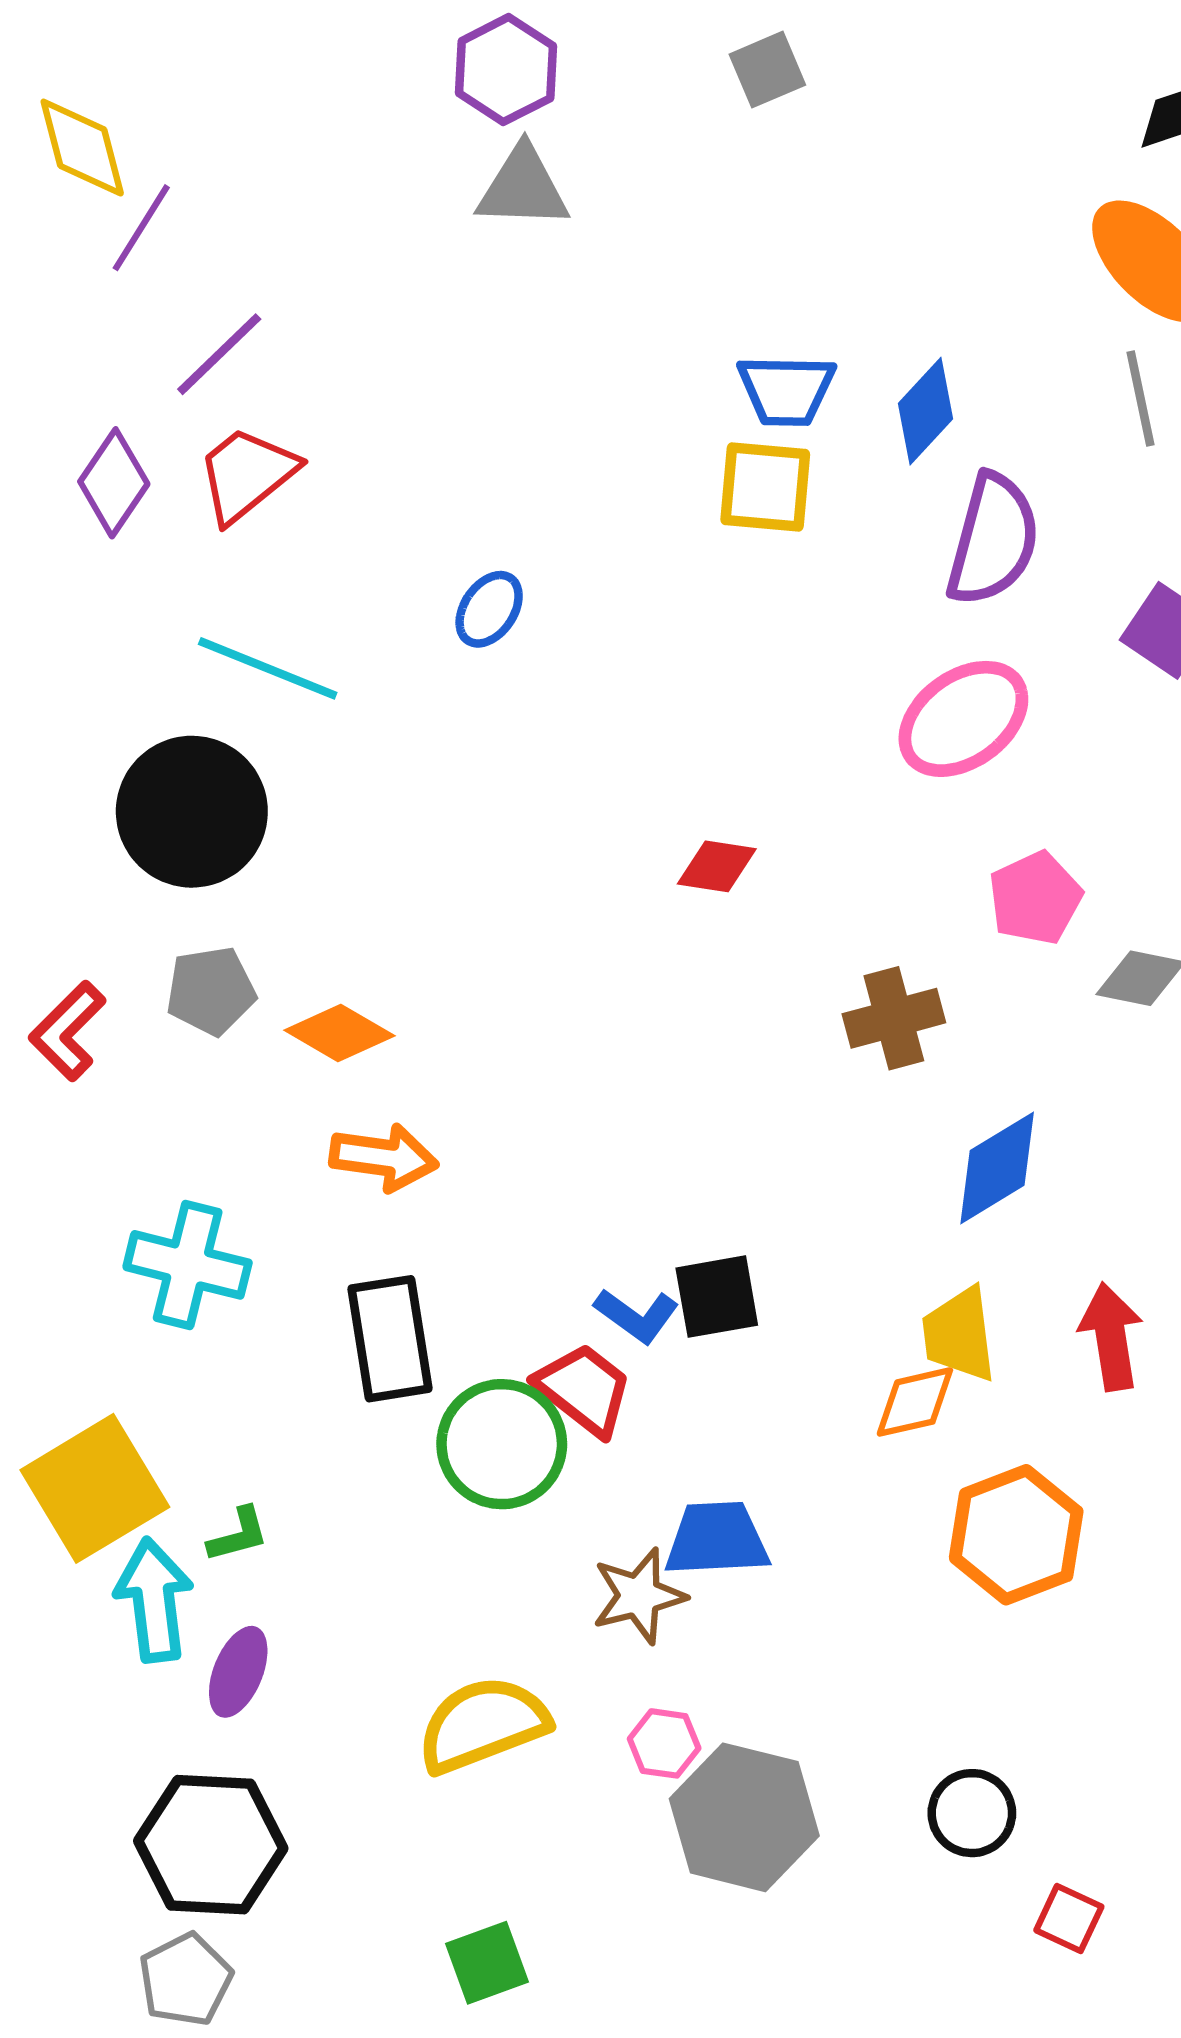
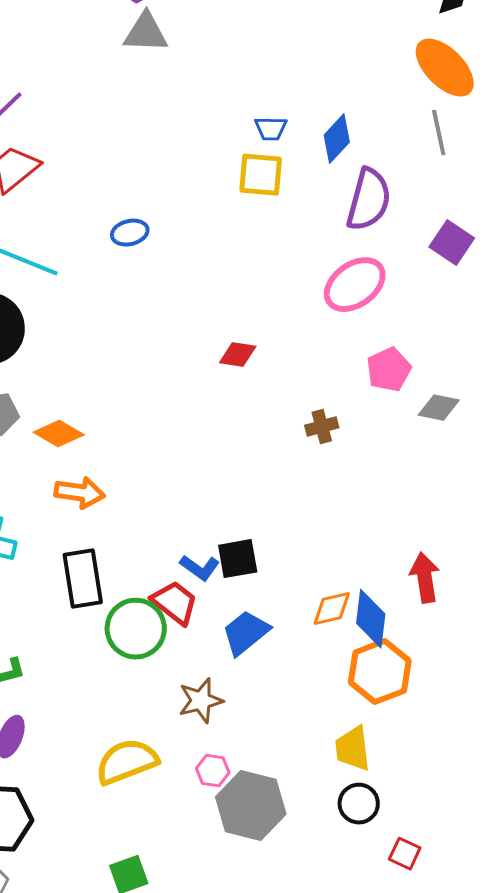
blue trapezoid: (786, 390) -> (271, 129), size x0.7
blue ellipse: (489, 609) -> (130, 233), turned 42
brown cross: (894, 1018) -> (322, 427), size x0.7
blue diamond: (997, 1168) -> (371, 619), moved, turned -52
yellow trapezoid: (959, 1334) -> (353, 749), moved
blue trapezoid: (717, 1539) -> (246, 633), moved, turned -36

